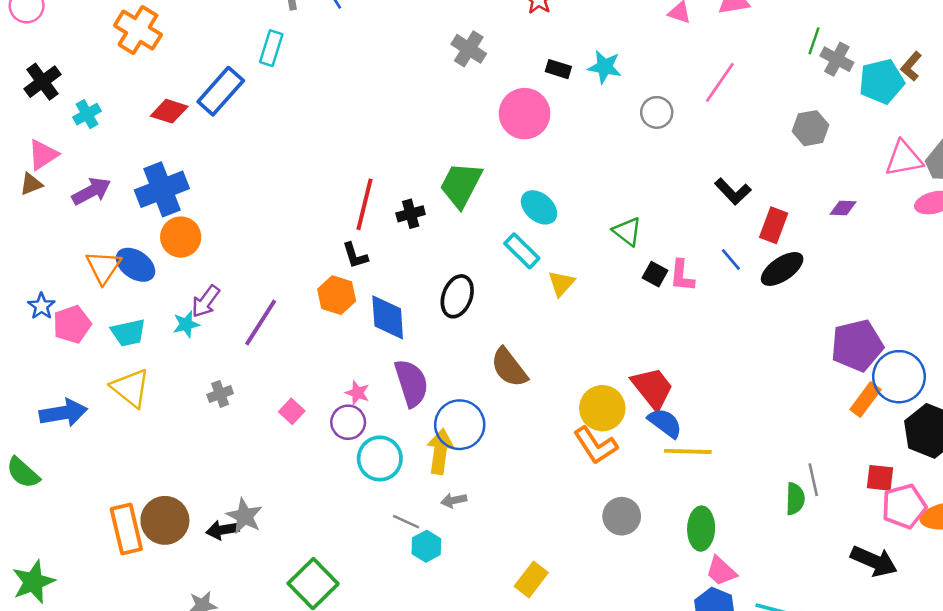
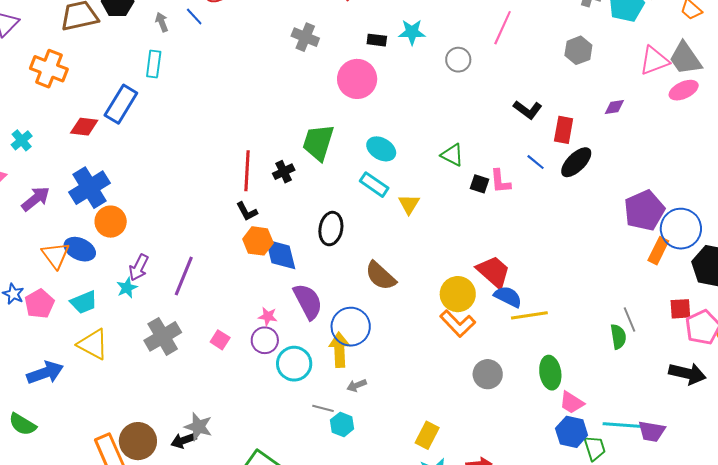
orange hexagon: (337, 295) -> (258, 241), moved
gray cross: (220, 394) -> (163, 336), size x1.8

